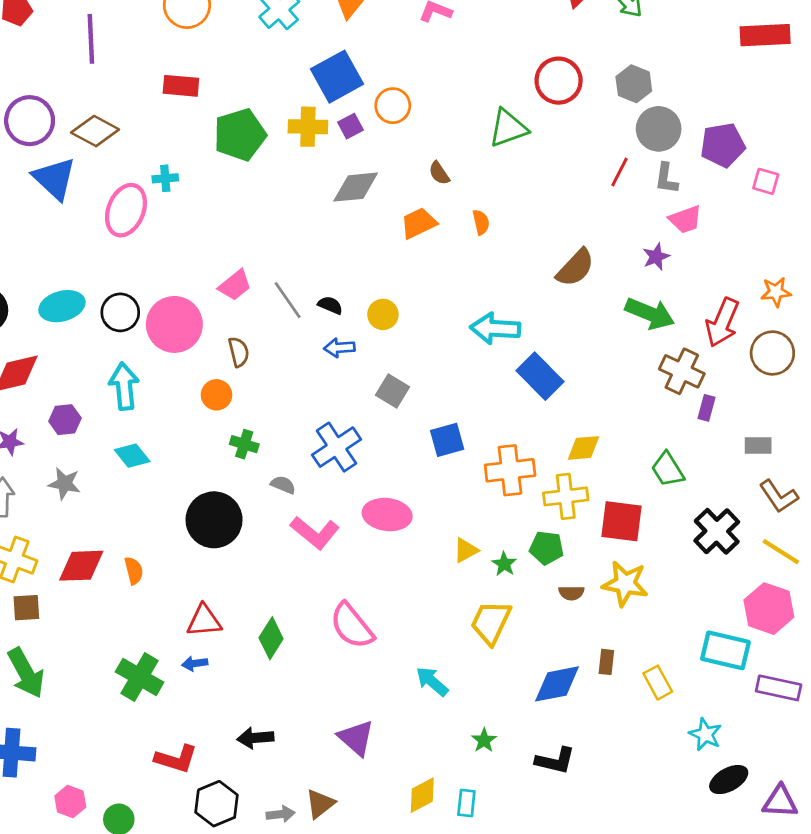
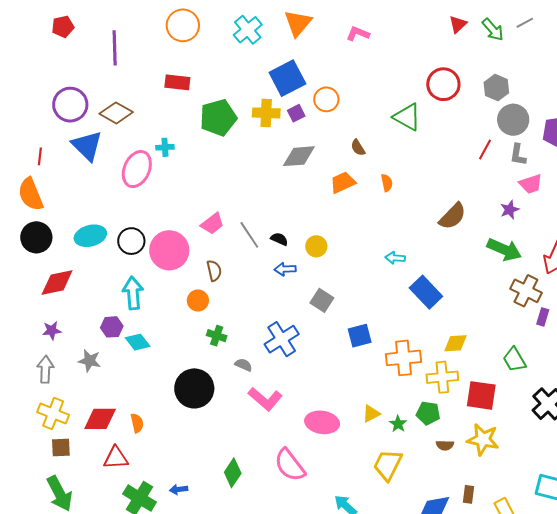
green triangle: (508, 128) -> (407, 117), turned 48
cyan arrow: (495, 328) -> (395, 258), size x0.6
purple hexagon: (65, 420) -> (112, 327), moved
pink ellipse: (387, 515) -> (322, 422), moved
red triangle: (204, 621) -> (116, 458), moved

